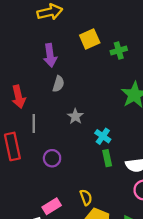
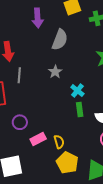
gray semicircle: (58, 84) -> (60, 40), moved, size x1.5
purple circle: (52, 158) -> (20, 122), moved
pink rectangle: (52, 206) -> (38, 139), moved

